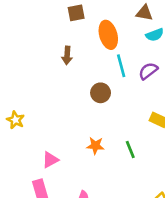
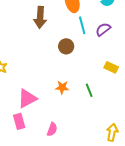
brown arrow: (67, 55) -> (40, 17), size x1.5
pink triangle: (50, 160) -> (27, 98), size x1.5

